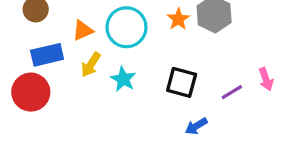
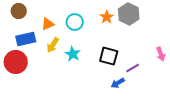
cyan circle: (126, 27) -> (75, 22), size x0.7
purple line: (232, 92) -> (133, 68), moved

